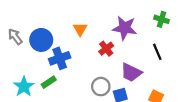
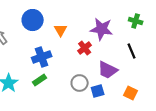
blue circle: (41, 40) -> (33, 20), moved
green rectangle: (49, 82) -> (40, 80), moved

